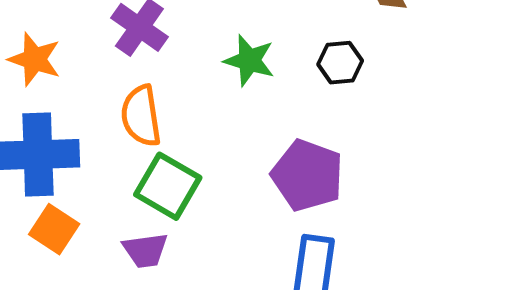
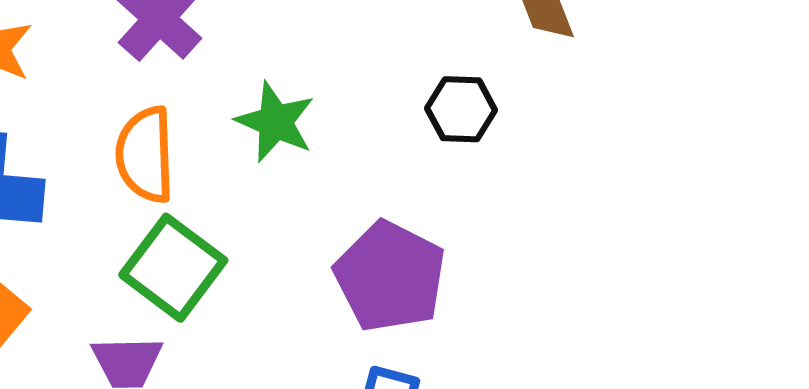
green star: (249, 60) -> (275, 122), moved

